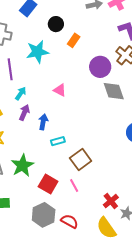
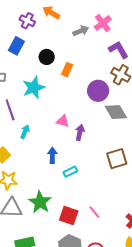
purple arrow: (24, 113) -> (80, 132), moved
brown square: (81, 160) -> (117, 159), moved, turned 30

